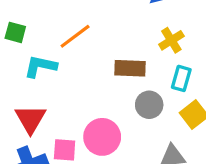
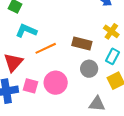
orange line: (75, 36) -> (46, 48), moved
yellow cross: (171, 40) -> (111, 31), turned -35

